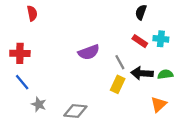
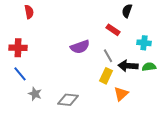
cyan cross: (161, 39) -> (144, 43), moved
red rectangle: (140, 41) -> (113, 30), moved
orange triangle: (159, 104) -> (121, 94), moved

